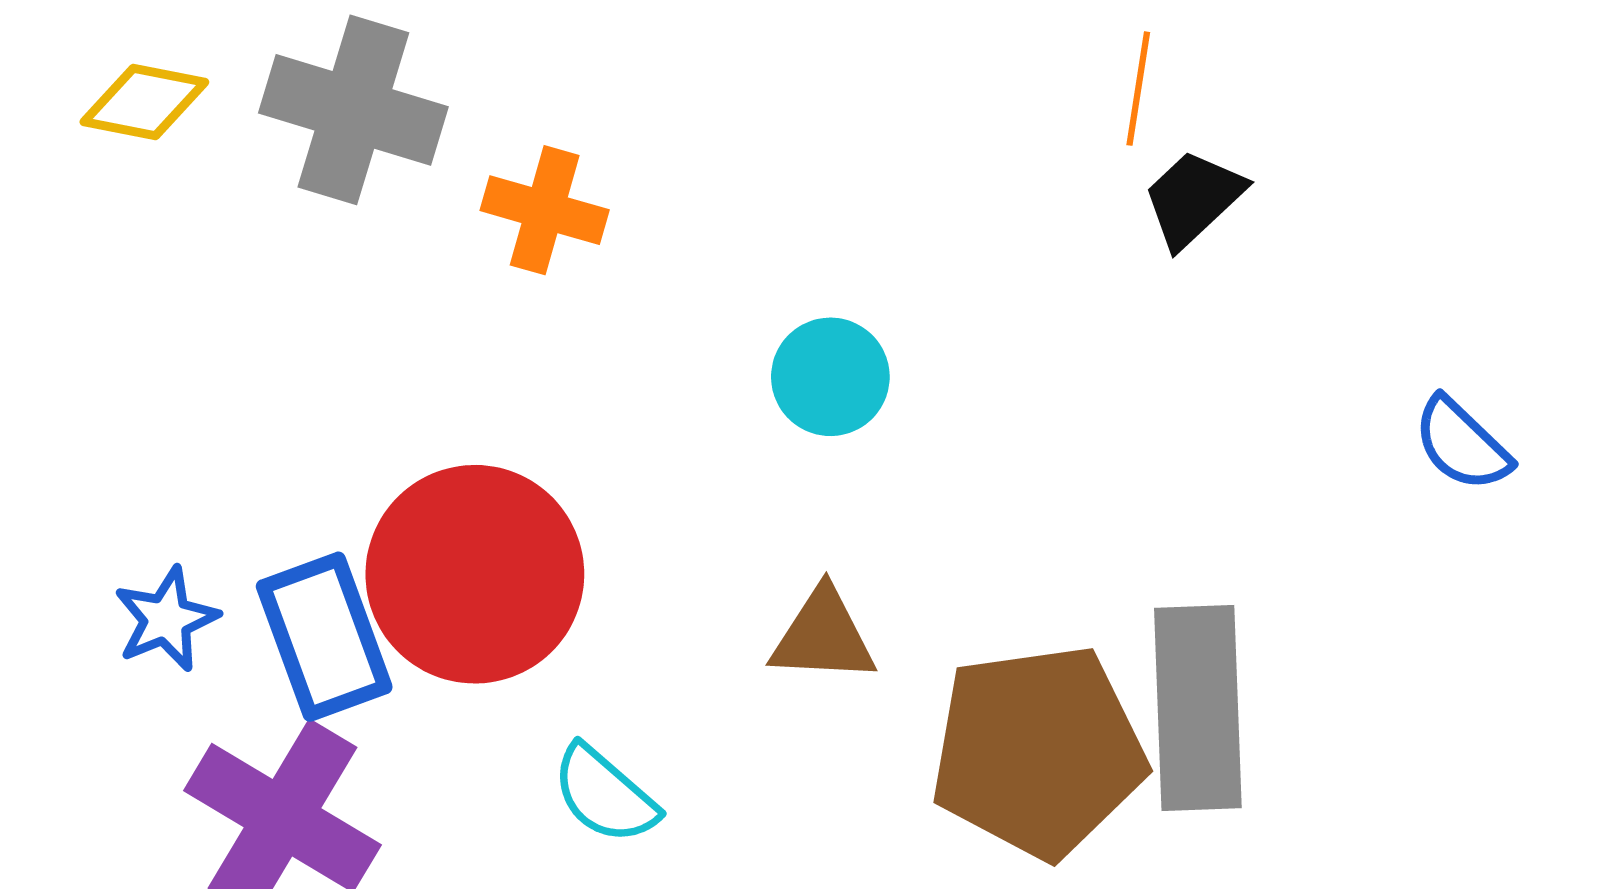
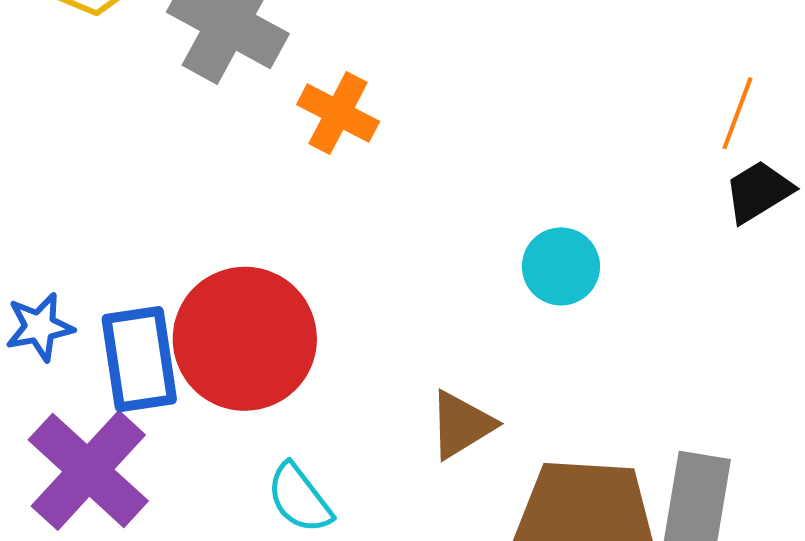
cyan circle: (830, 377) -> (561, 266), moved
brown triangle: (823, 636) -> (461, 425), turned -46

